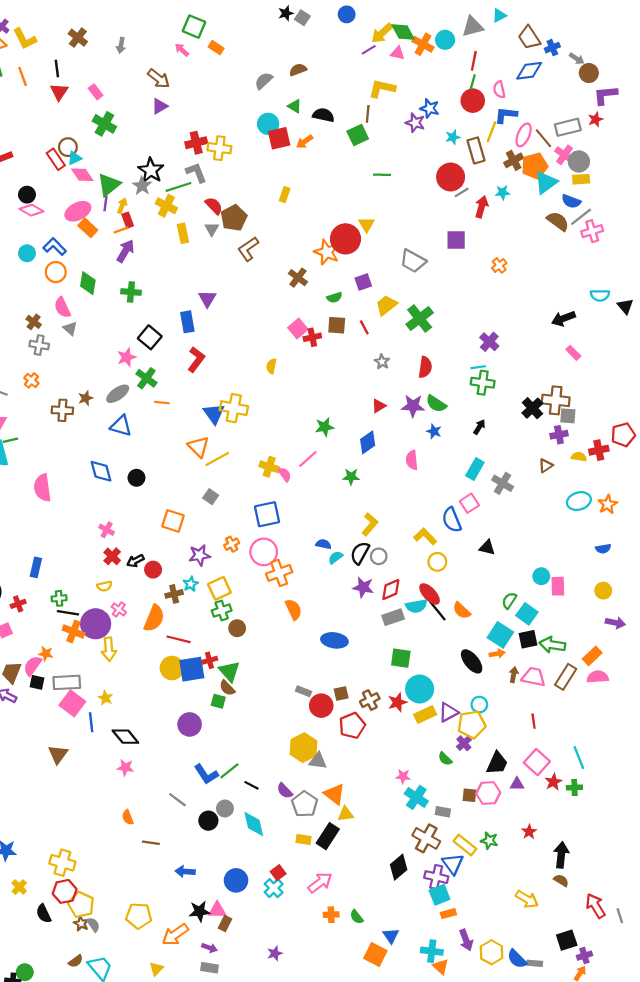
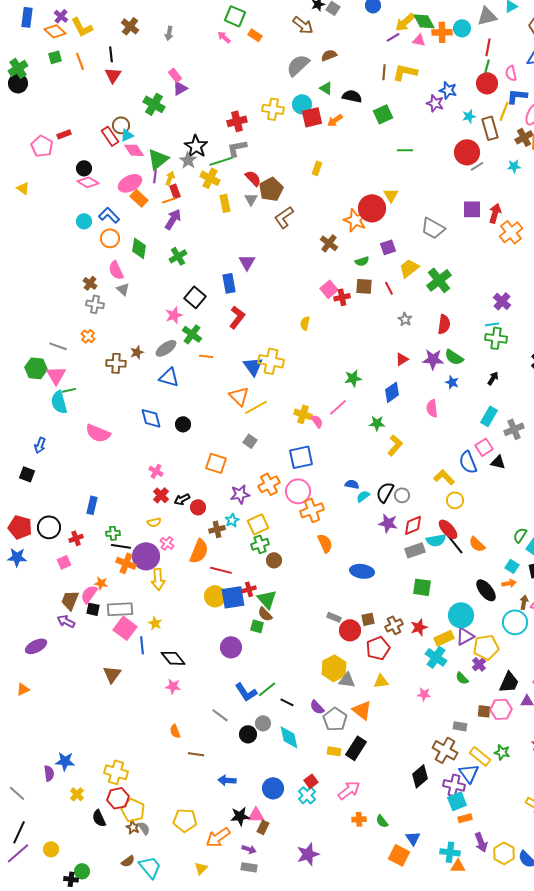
orange cross: (423, 44) -> (442, 32), turned -30
brown arrow: (159, 79) -> (303, 25), moved
gray semicircle: (264, 81) -> (298, 65), size x1.4
pink rectangle: (96, 92) -> (175, 75), moved
purple triangle: (160, 106) -> (180, 88), moved
brown line: (368, 114) -> (384, 72), moved
yellow cross: (219, 148) -> (273, 109), moved
gray L-shape: (196, 173) -> (237, 148), turned -80
red arrow: (482, 207) -> (495, 213), moved
orange cross: (499, 265) -> (511, 232), size x1.6
green cross: (131, 292) -> (178, 256), turned -36
gray cross: (503, 483) -> (514, 429), turned 36
pink semicircle: (42, 488) -> (98, 433), turned -60
yellow L-shape: (370, 524) -> (395, 445), moved
orange cross: (232, 544) -> (269, 484), size x1.5
black triangle: (487, 547) -> (498, 462), moved
cyan square: (500, 635) -> (512, 566), size x0.6
cyan circle: (420, 689) -> (461, 615), moved
cyan circle: (479, 705) -> (515, 622), moved, size x1.6
cyan cross: (416, 797) -> (436, 657), moved
yellow triangle: (346, 814) -> (381, 681), moved
purple star: (275, 953) -> (308, 854), size x1.6
orange triangle: (441, 967) -> (458, 866), turned -42

